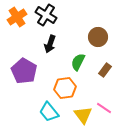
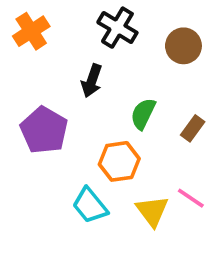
black cross: (46, 15) -> (117, 28), moved
brown circle: (98, 37) -> (183, 46), moved

